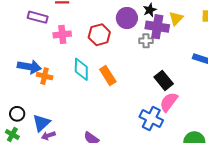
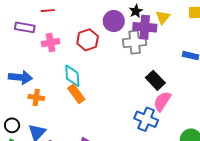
gray cross: (146, 41) -> (135, 42), size x1.6
orange cross: (45, 76) -> (36, 97), moved
orange rectangle: (108, 76) -> (76, 94), moved

